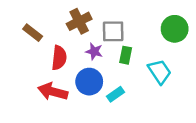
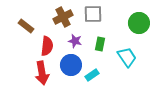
gray square: (113, 31) -> (93, 14), moved
red arrow: (53, 92) -> (42, 73), turned -115

